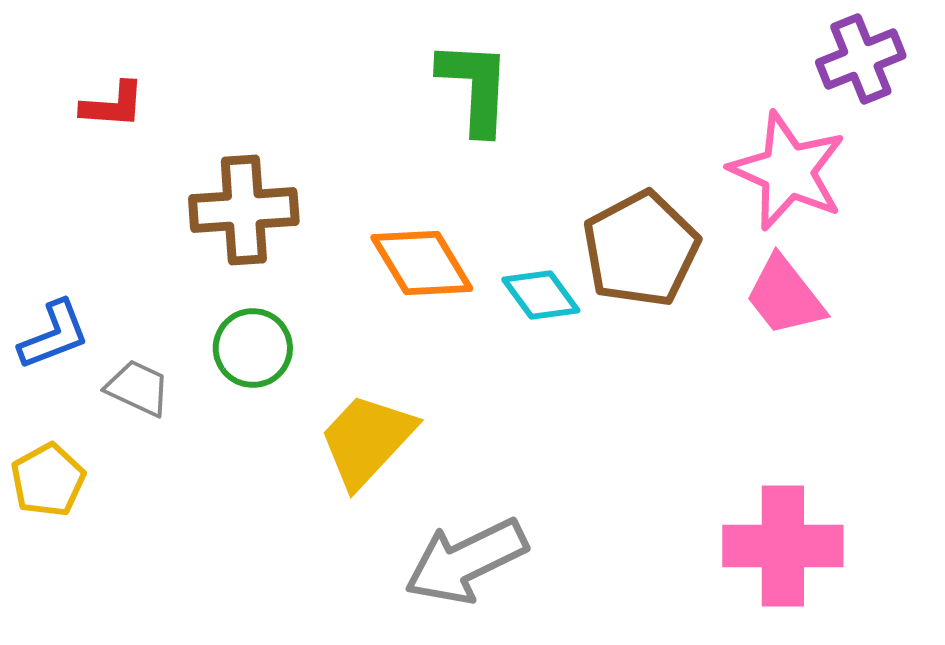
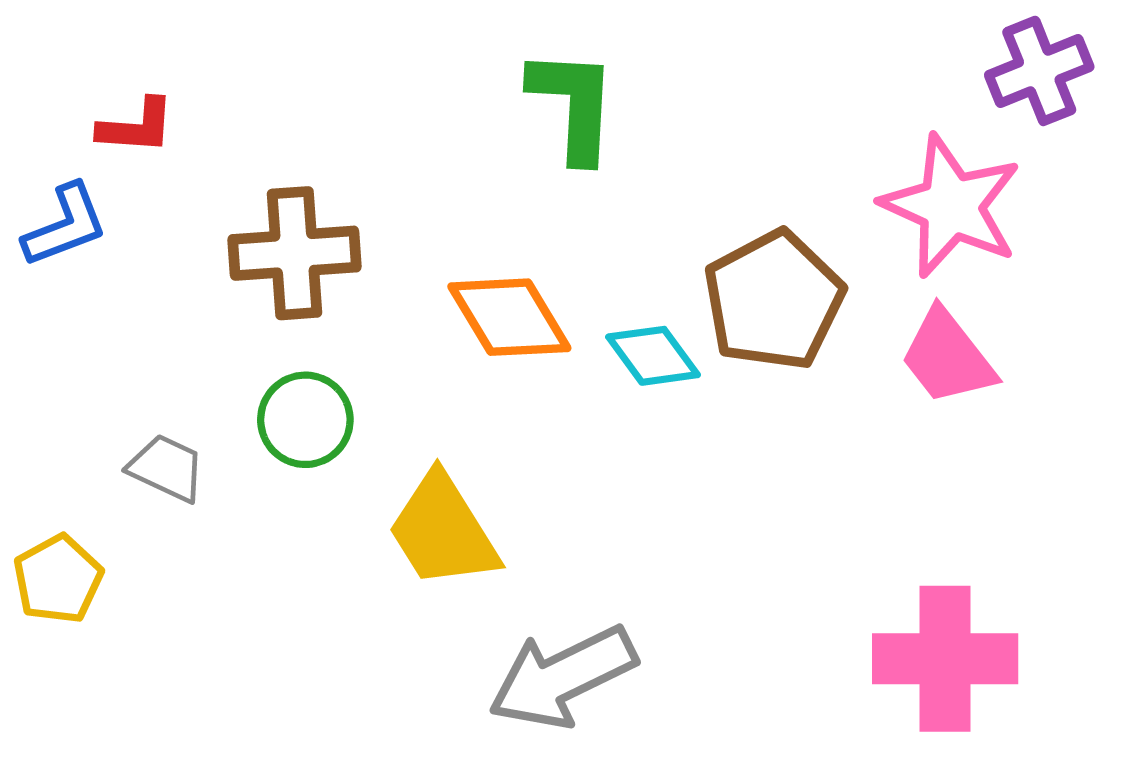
blue L-shape: (54, 335) -> (65, 225), moved
yellow trapezoid: (367, 440) -> (443, 531), turned -75

